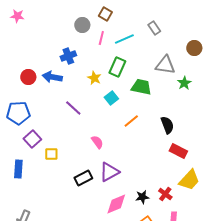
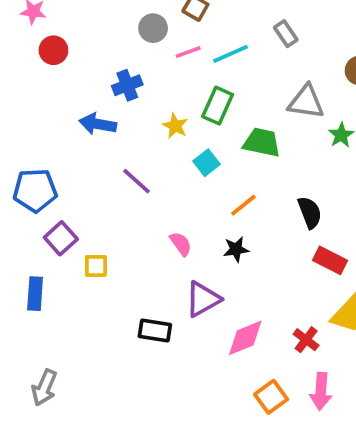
pink line: (101, 38) -> (188, 52), turned 56
red circle: (28, 77) -> (53, 50), moved
black rectangle: (83, 178) -> (155, 330), moved, turned 36
black star: (142, 197) -> (236, 249), moved
pink diamond: (116, 204) -> (245, 338), moved

